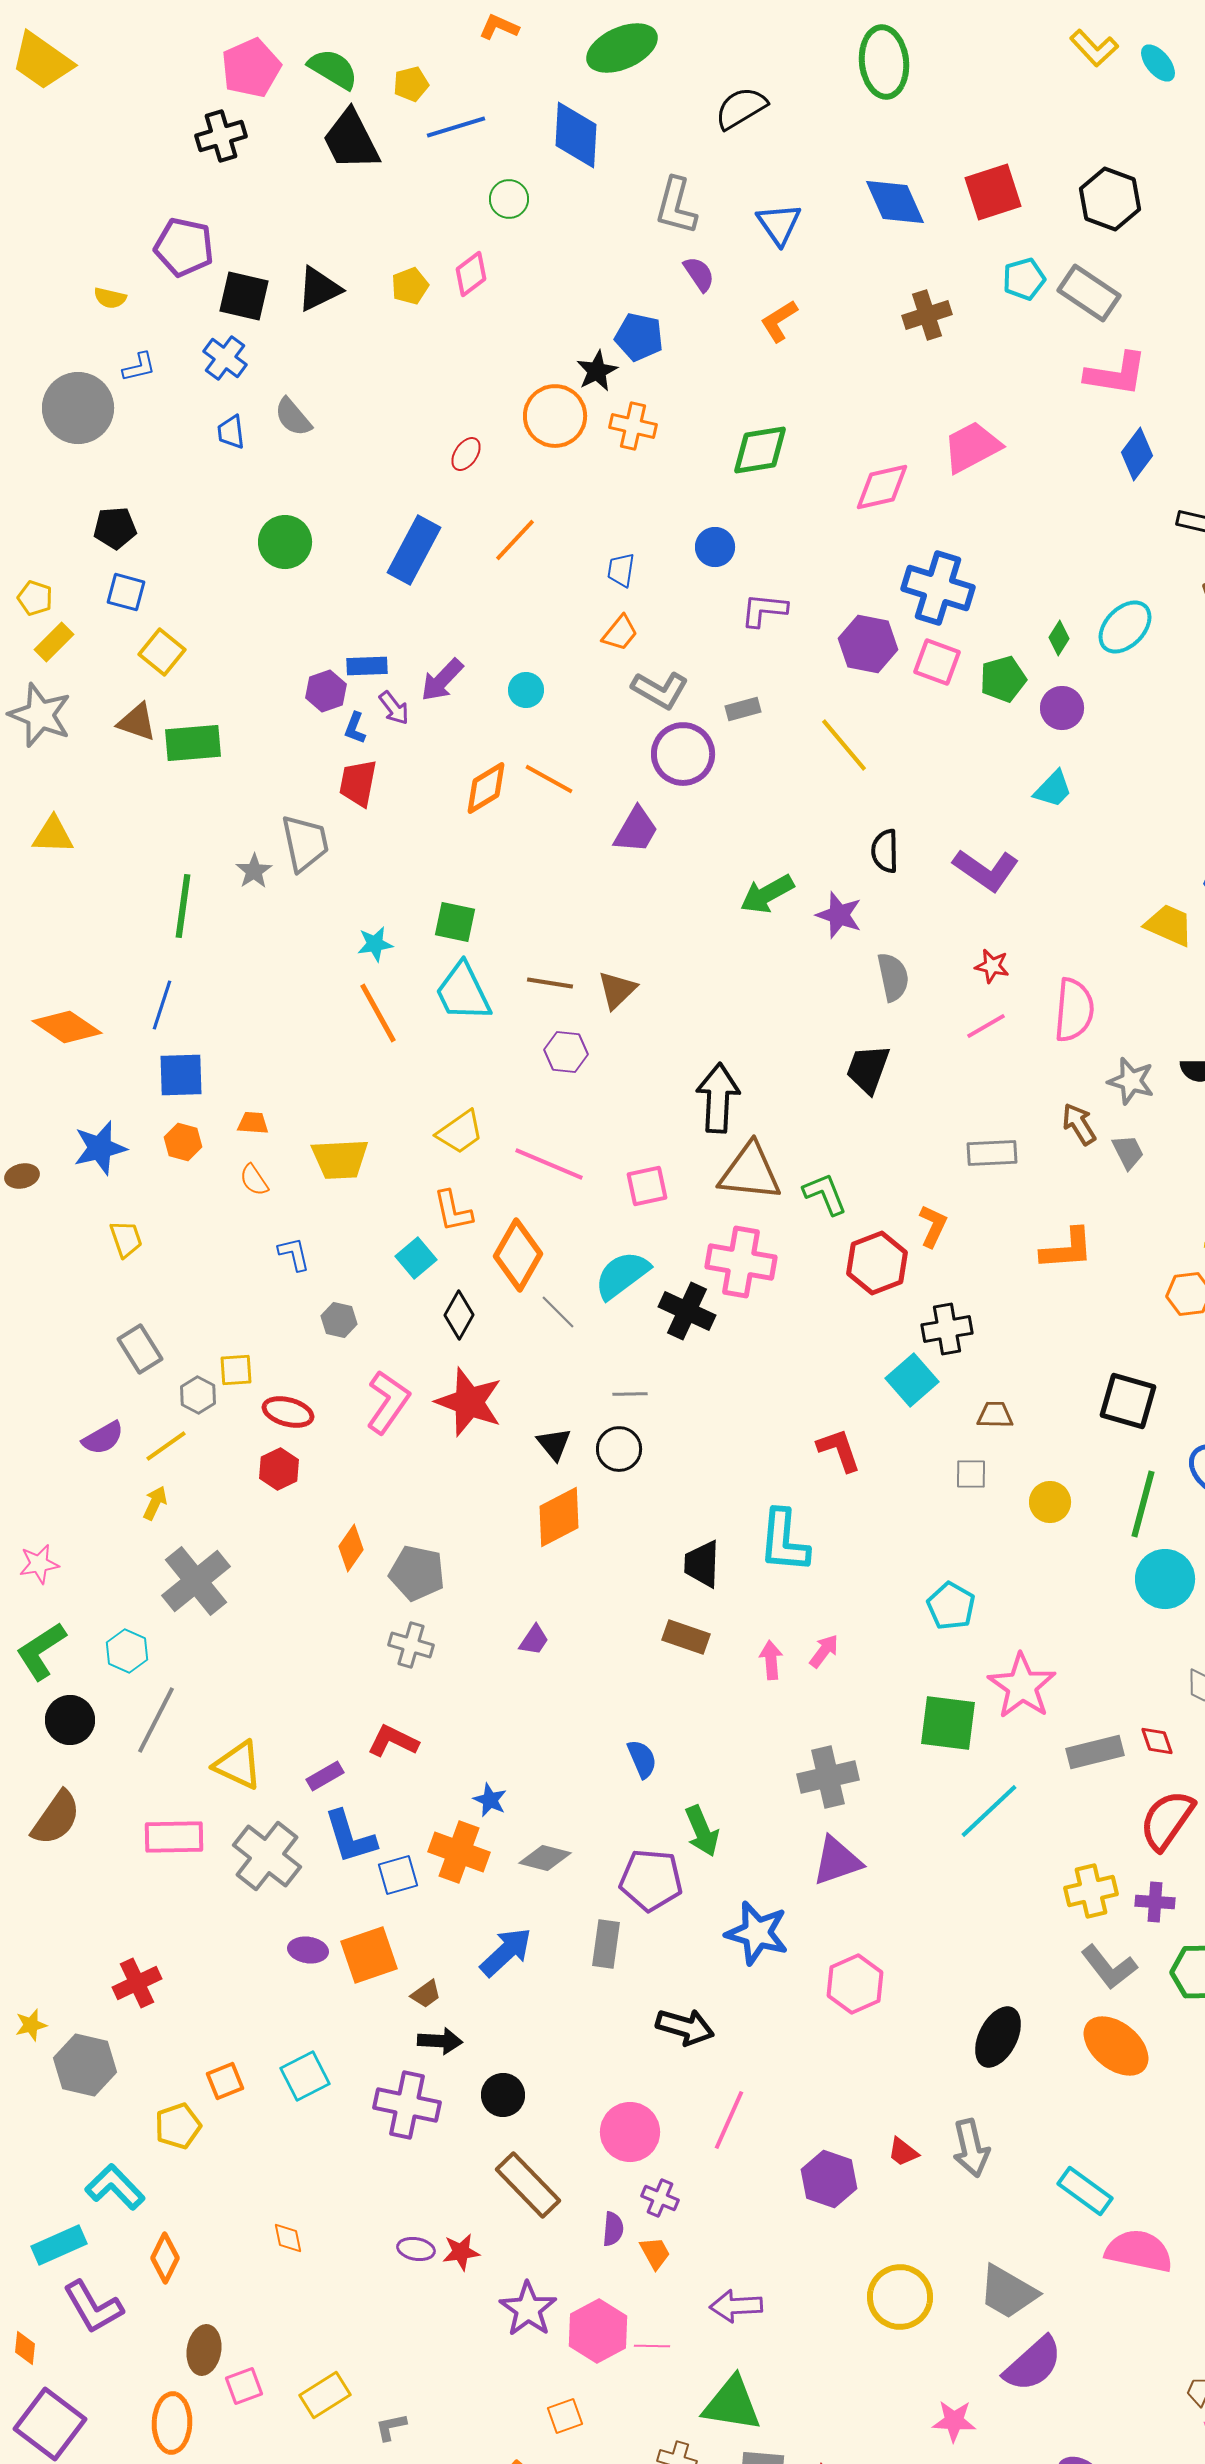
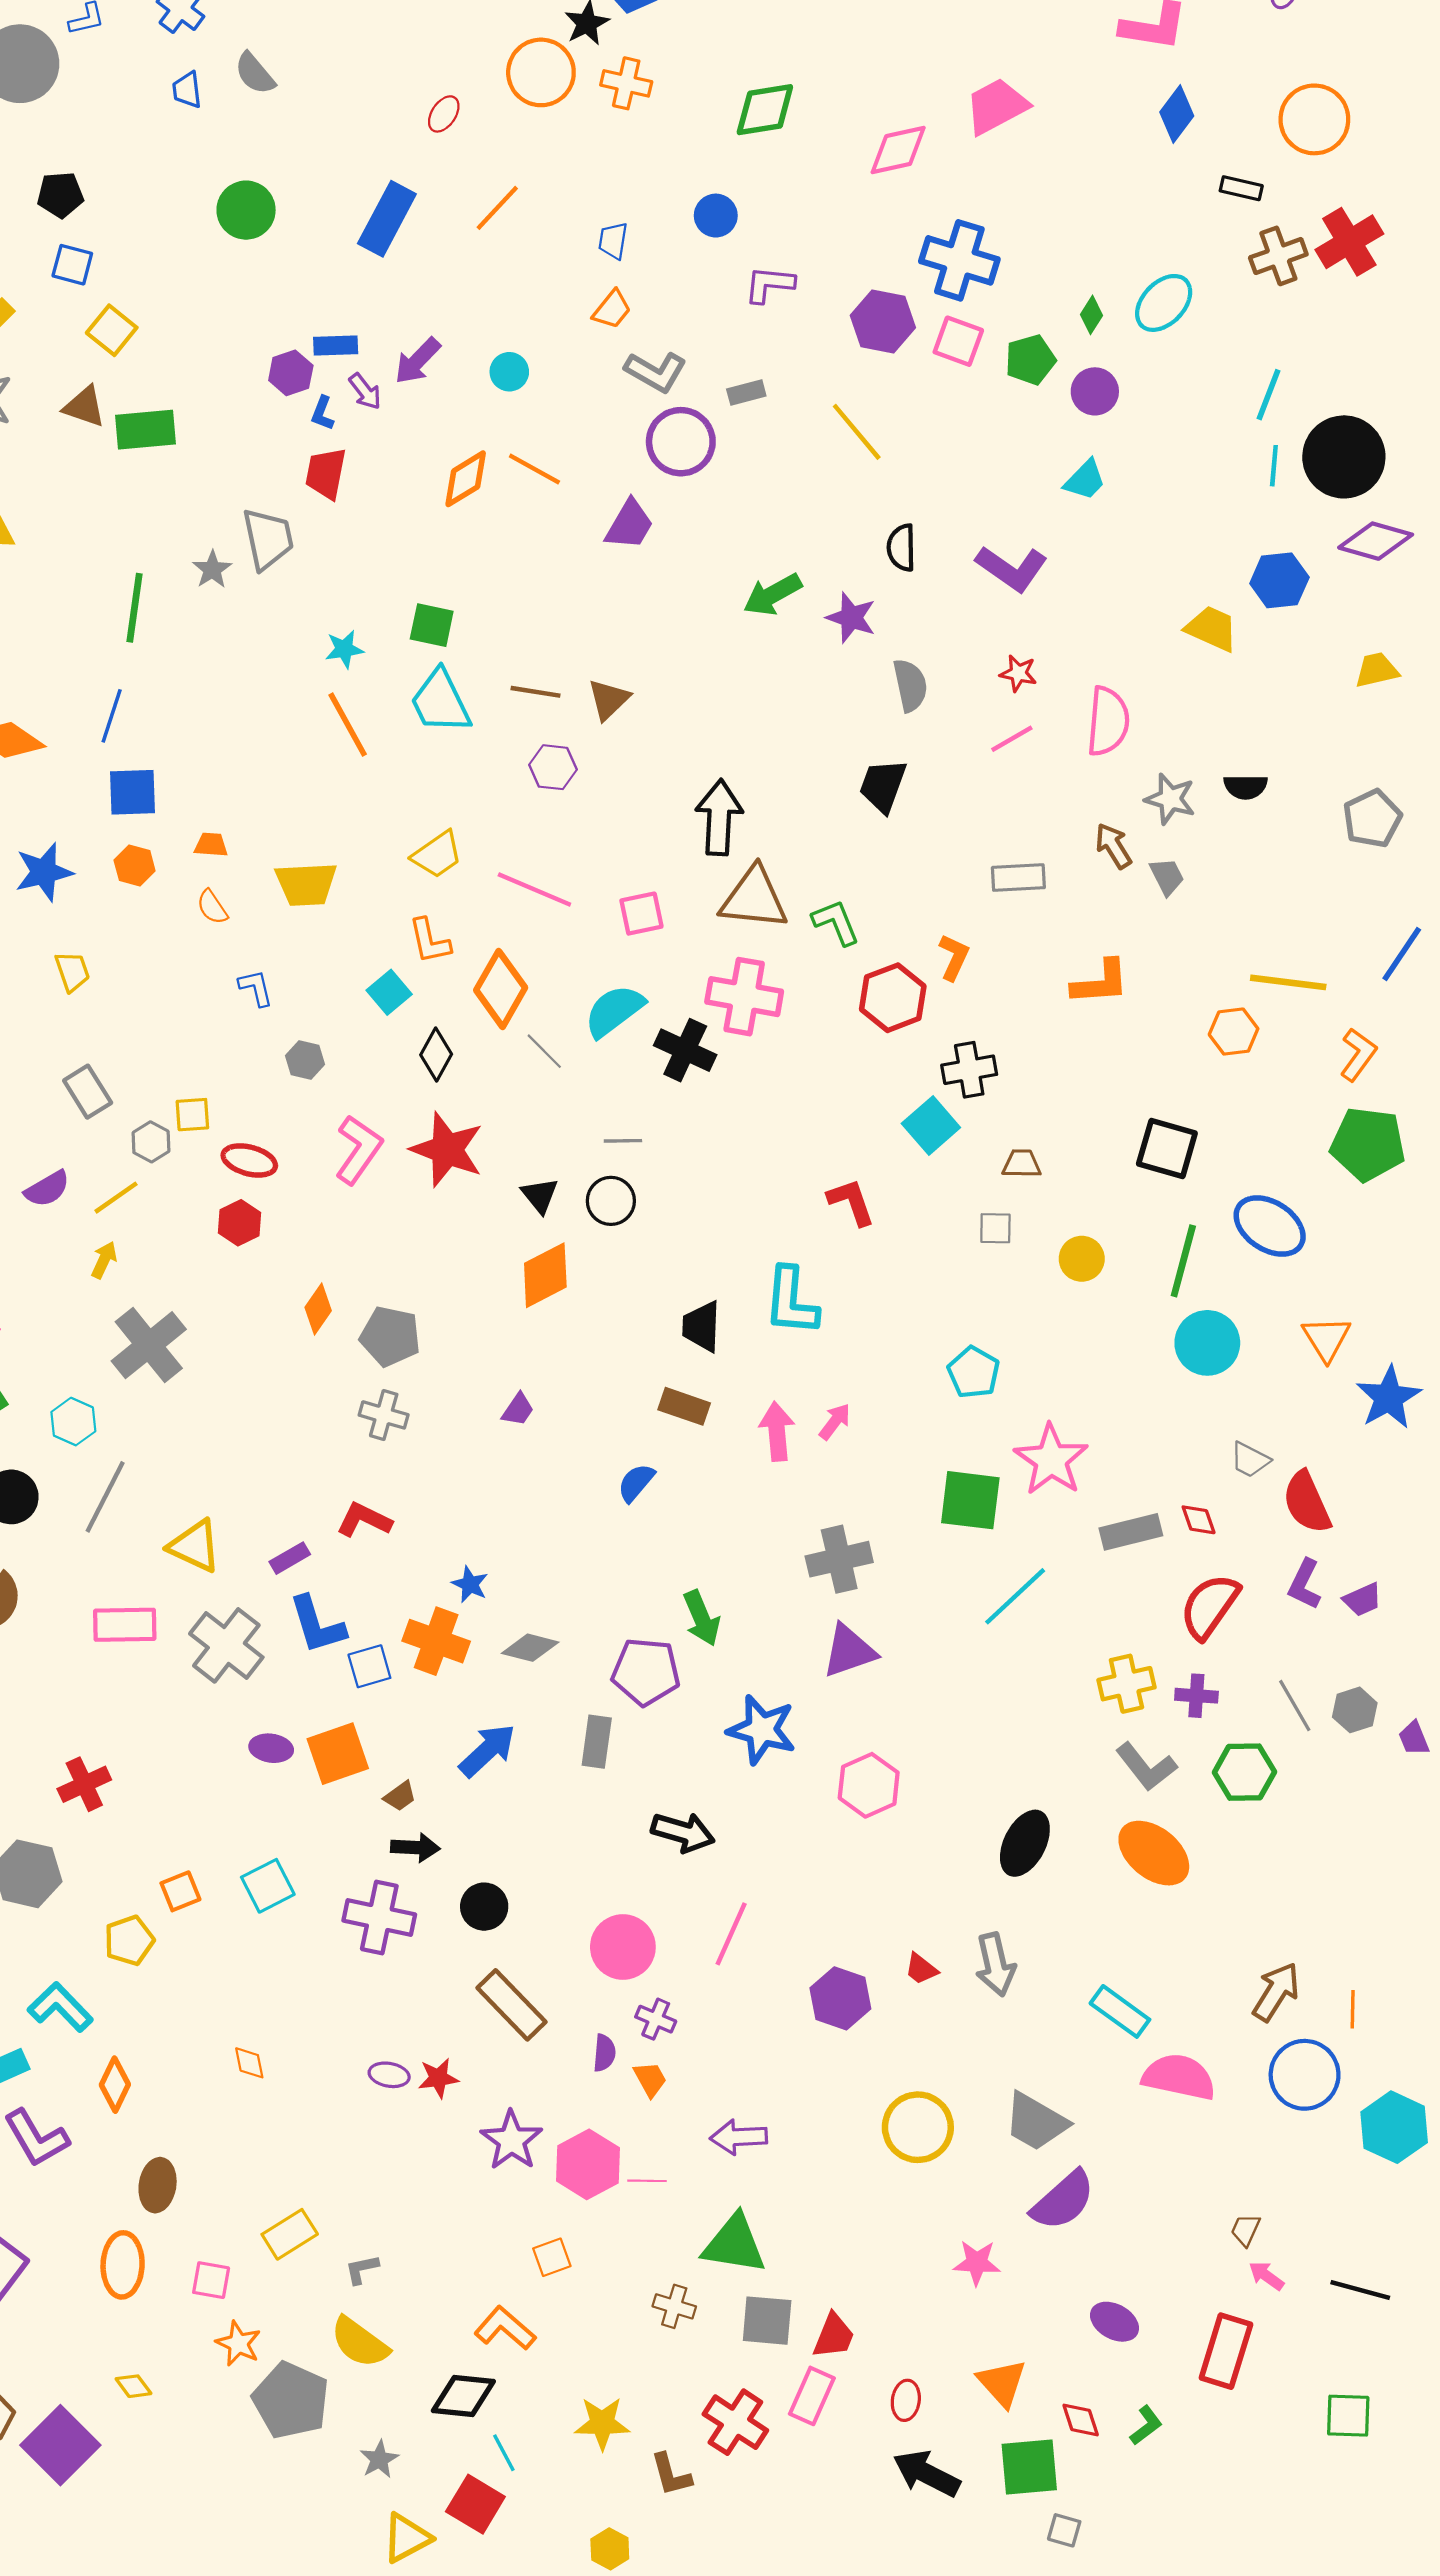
pink arrow: (771, 1660) -> (777, 1431), size x1.4
blue semicircle: (642, 1759) -> (636, 1483), moved, turned -117
pink square: (244, 2386) -> (211, 2280), moved, turned 30

